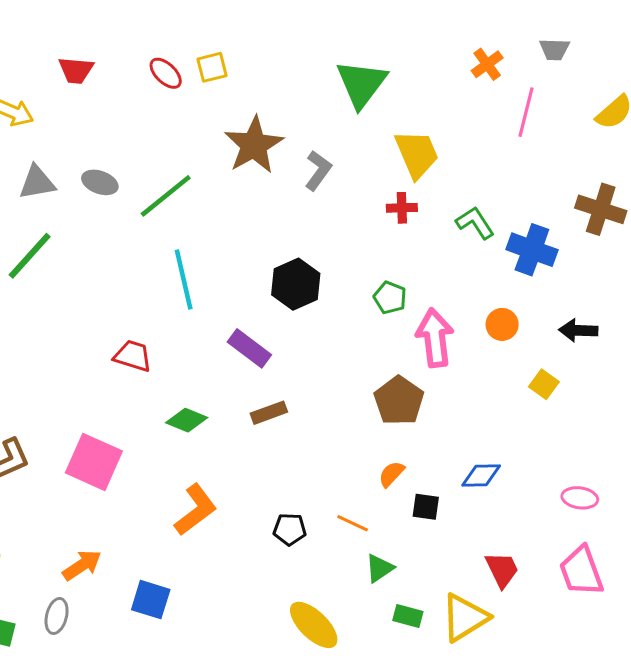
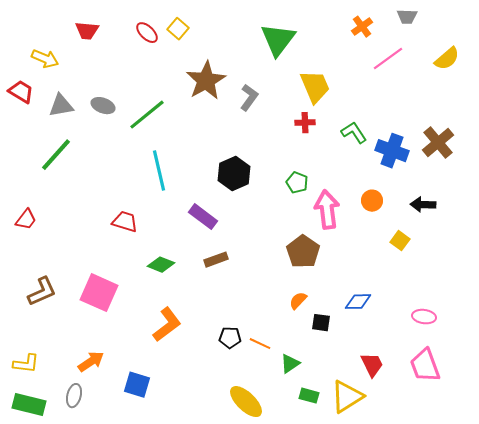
yellow square: (212, 67) -> (178, 29), turned -35
pink line: (526, 112) -> (388, 59), turned 40
brown cross: (601, 209) -> (438, 143), moved, turned 32
orange line: (353, 523) -> (260, 344), moved

